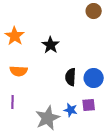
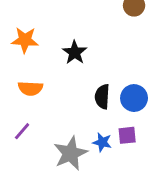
orange star: (15, 36) -> (25, 40), turned -30
purple line: (13, 102) -> (22, 131), turned 40

